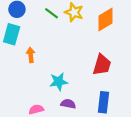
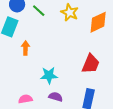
green line: (51, 13) -> (39, 11), moved

